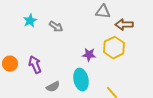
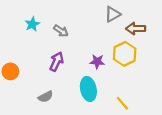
gray triangle: (103, 12) -> (113, 14), turned -35
purple arrow: (35, 65) -> (57, 62), moved, turned 48
gray semicircle: (53, 87) -> (46, 97), moved

